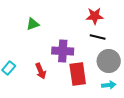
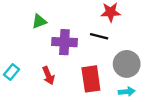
black line: (98, 37) -> (99, 36), moved
purple cross: (63, 51) -> (64, 42), moved

